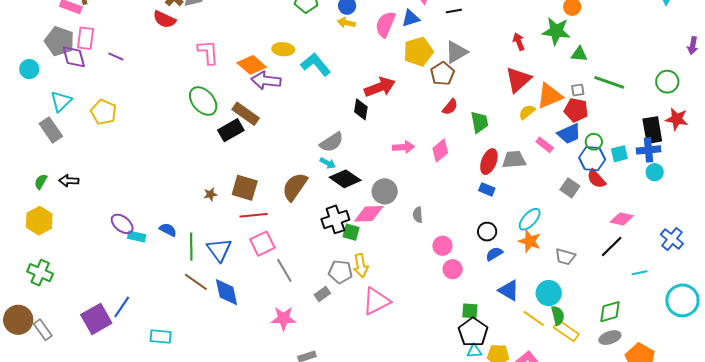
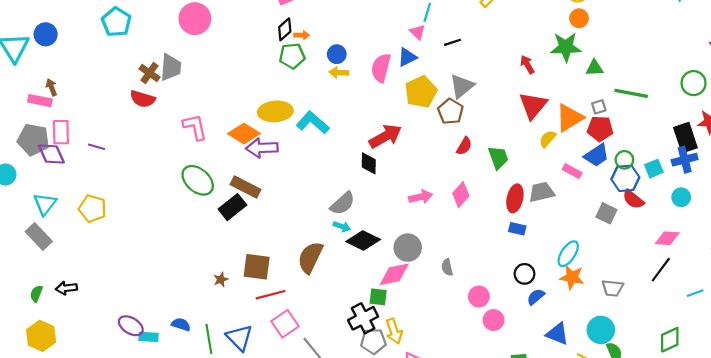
yellow ellipse: (283, 49) -> (275, 111), size x1.4
cyan circle: (655, 172) -> (681, 197), moved
black cross: (335, 219) -> (363, 318), moved

